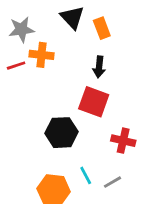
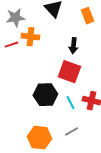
orange rectangle: (102, 28) -> (87, 16), moved
cyan line: (86, 175) -> (70, 103), moved
gray line: (112, 182) -> (71, 132), moved

